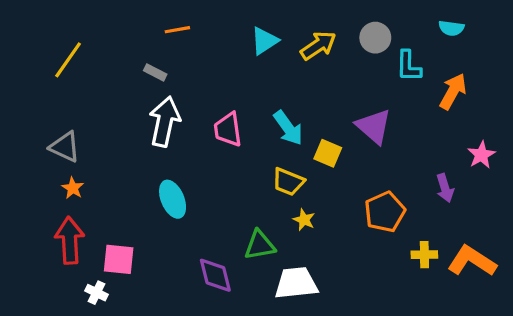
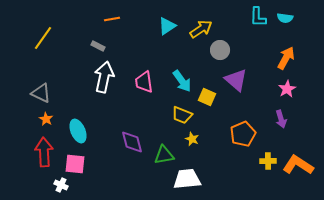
gray circle: (375, 38) -> (220, 50), moved
cyan L-shape: (409, 66) -> (258, 17), moved
pink star: (481, 155) -> (287, 89), moved
cyan ellipse: (173, 199) -> (78, 131), moved
purple diamond: (215, 275) -> (132, 142), moved

